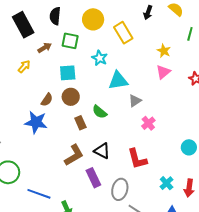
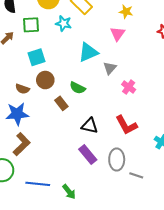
cyan star: (100, 58) -> (64, 23), moved
pink triangle: (163, 72) -> (117, 34), moved
brown semicircle: (47, 100) -> (22, 89), turned 88
brown L-shape: (74, 155) -> (21, 144), moved

